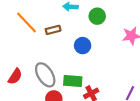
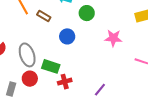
brown rectangle: (53, 30) -> (44, 16), turned 32

